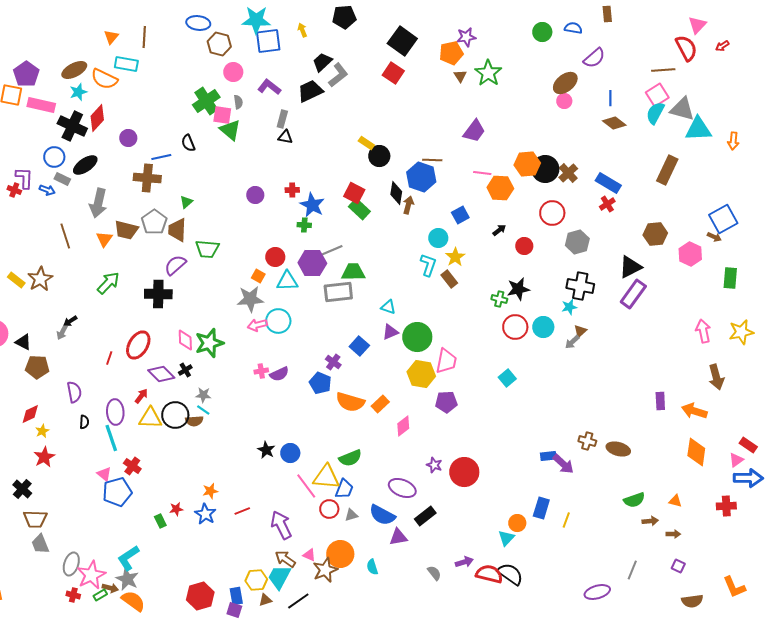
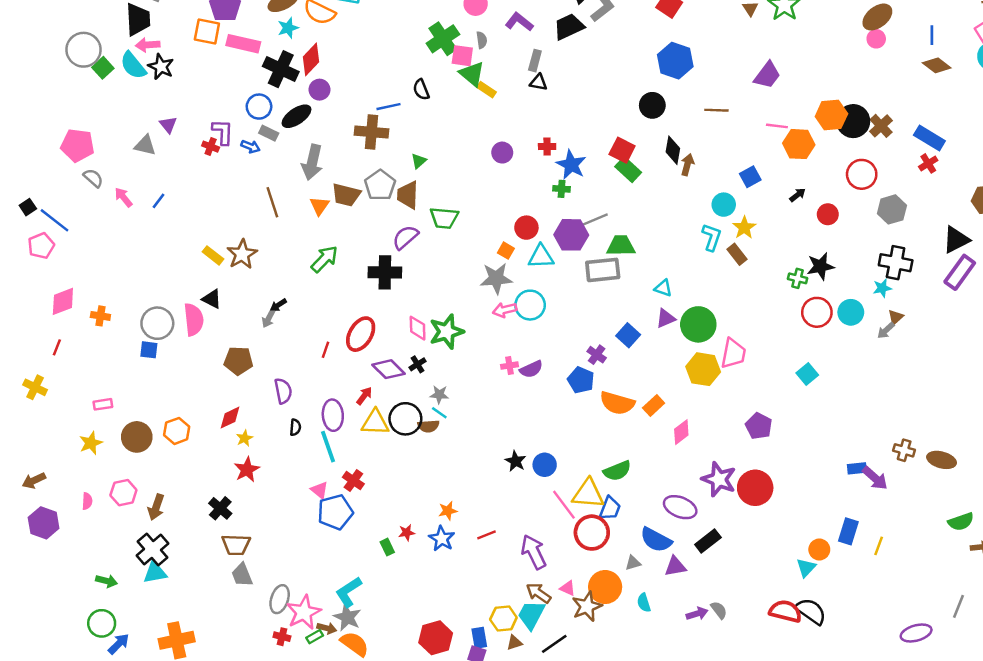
purple circle: (128, 138) -> (319, 90), moved
yellow rectangle: (366, 143) -> (487, 90), moved
blue hexagon: (421, 177) -> (675, 61), moved
black triangle: (23, 342) -> (212, 299), moved
purple pentagon: (446, 402) -> (759, 426), moved, turned 30
purple star: (434, 465) -> (719, 479), size x1.8
red circle: (329, 509) -> (592, 533), size x1.5
gray triangle: (351, 515) -> (633, 563), moved
purple arrow: (464, 562) -> (697, 614), moved

